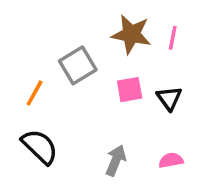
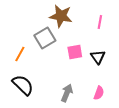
brown star: (131, 34) -> (61, 16), moved
pink semicircle: (171, 160) -> (99, 93), turned 120

